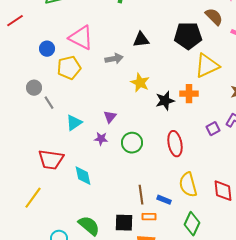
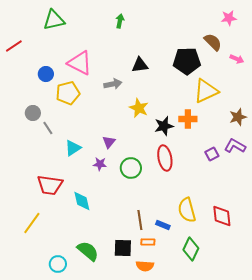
red ellipse: (175, 144) -> (165, 158), moved

